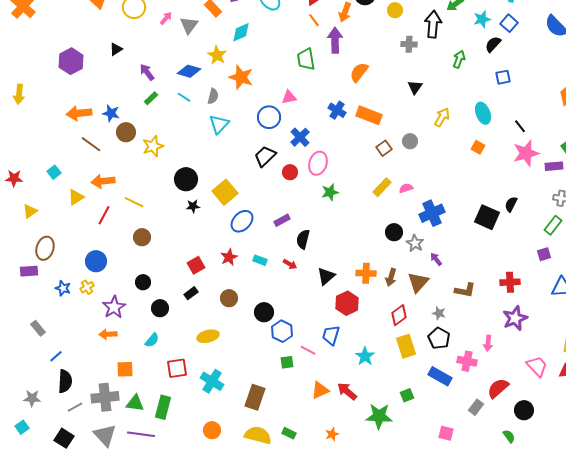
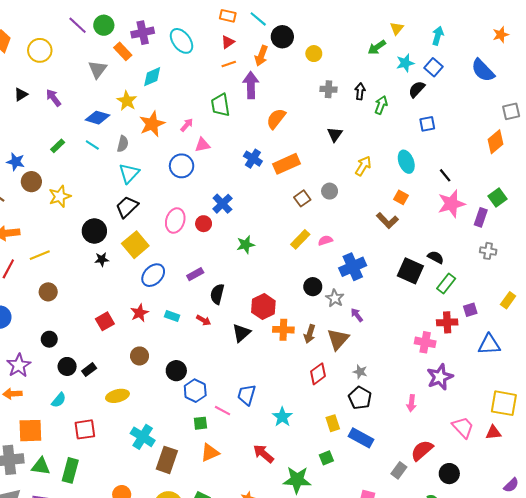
pink arrow: (166, 18) -> (187, 125), moved
orange line: (314, 20) -> (229, 64), turned -72
black arrow: (433, 24) -> (360, 91), moved, size x0.6
purple arrow: (147, 72) -> (53, 98), moved
orange star: (241, 77) -> (152, 124), turned 30
orange rectangle: (369, 115) -> (287, 164), turned -45
blue cross: (300, 137) -> (222, 204), moved
black trapezoid: (265, 156) -> (127, 207), moved
pink ellipse: (318, 163) -> (175, 221), moved
purple rectangle: (554, 166) -> (481, 217), turned -66
yellow line: (134, 202) -> (40, 255), turned -48
black semicircle: (511, 204) -> (436, 257), turned 91
green rectangle: (553, 225) -> (446, 284), moved
red cross: (510, 282) -> (447, 322), moved
brown L-shape: (465, 290) -> (387, 221), moved, turned 35
black rectangle: (191, 293) -> (89, 370), moved
red hexagon: (347, 303) -> (263, 307), moved
yellow rectangle: (406, 346) -> (333, 423), moved, size x0.7
pink cross: (467, 361) -> (425, 342), moved
orange square: (125, 369) -> (30, 431), size x1.4
cyan cross: (212, 381) -> (143, 437), moved
orange triangle: (320, 390) -> (210, 453), moved

